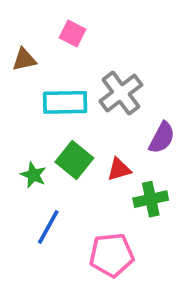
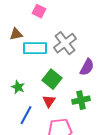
brown triangle: (24, 60) -> (16, 34), moved
green square: (74, 160) -> (52, 79), moved
red triangle: (119, 169) -> (49, 101), moved, turned -40

